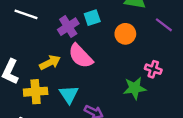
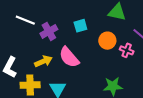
purple cross: (68, 27) -> (49, 31), moved
pink cross: (153, 69) -> (127, 50), moved

